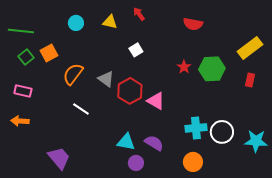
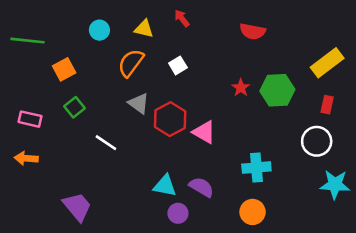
green square: (26, 57) -> (75, 107), moved
orange semicircle: (73, 74) -> (131, 63), moved
white circle: (222, 132) -> (317, 141), moved

